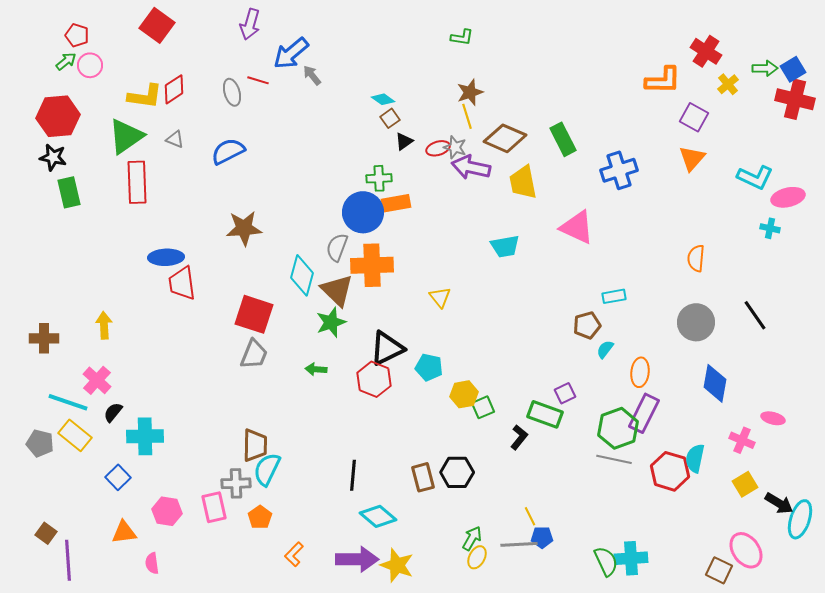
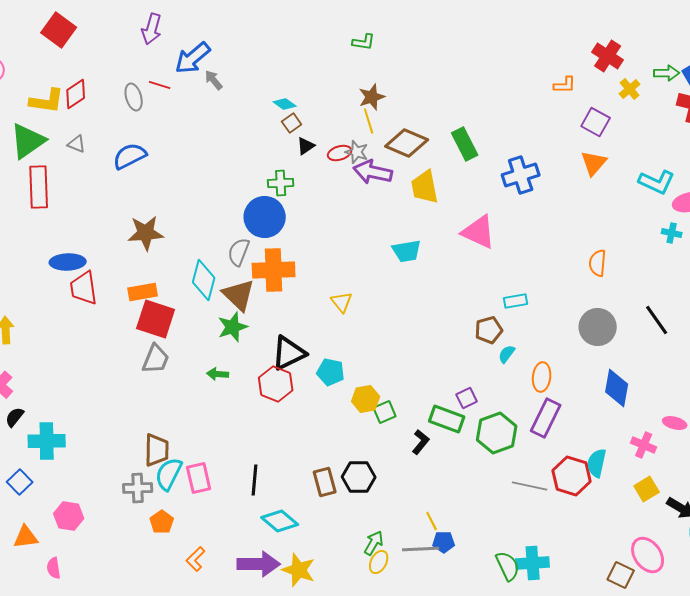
orange L-shape: (663, 80) -> (565, 85), size x0.6
orange rectangle: (396, 203) -> (143, 292), moved
green hexagon: (618, 428) -> (497, 433), moved
gray line: (614, 459) -> (530, 486), moved
pink rectangle: (214, 507) -> (199, 478), moved

